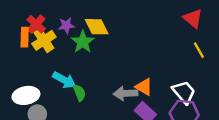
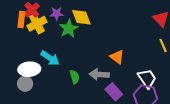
orange triangle: (144, 87) -> (117, 57), moved
green semicircle: (79, 93) -> (75, 77), moved
white ellipse: (26, 95) -> (29, 69), moved

